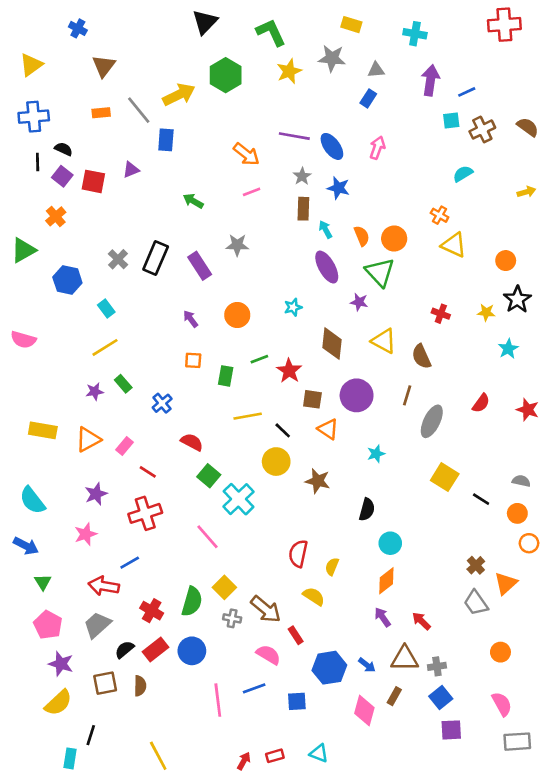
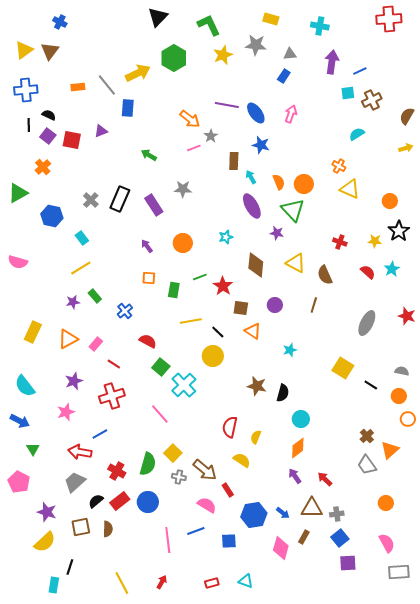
brown triangle: (104, 66) -> (50, 51), moved
brown semicircle: (528, 127) -> (407, 116), moved, turned -96
gray star: (302, 176) -> (211, 136), moved
purple circle: (357, 395) -> (275, 305), size x0.6
red semicircle: (481, 403) -> (368, 272), moved, turned -84
gray ellipse: (432, 421) -> (367, 323), moved
yellow rectangle: (43, 430) -> (33, 332), turned -75
brown star: (318, 481) -> (257, 386), moved
pink pentagon: (48, 625) -> (19, 482), moved
red arrow: (244, 761) -> (162, 582), moved

